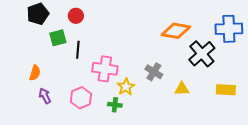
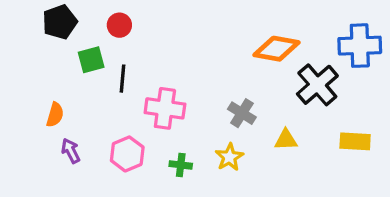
yellow star: (126, 87) -> (229, 157), moved

